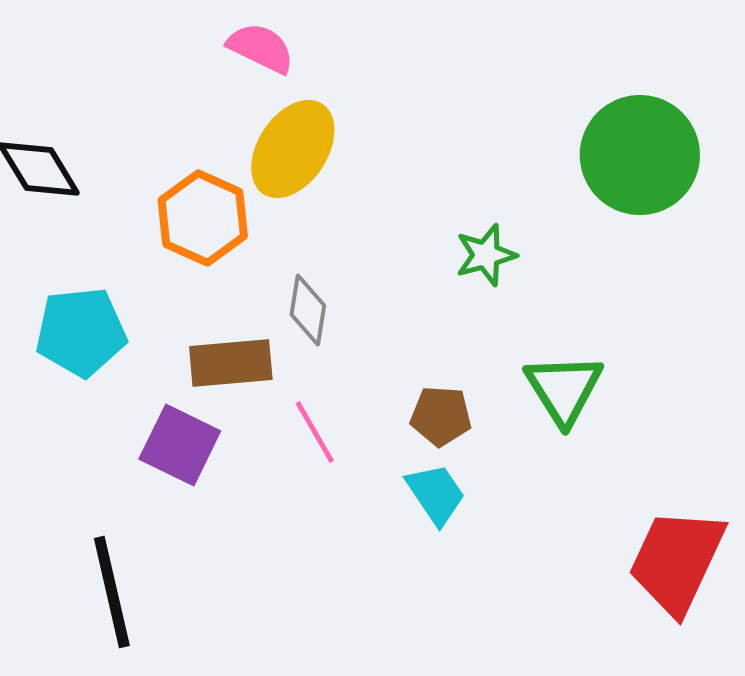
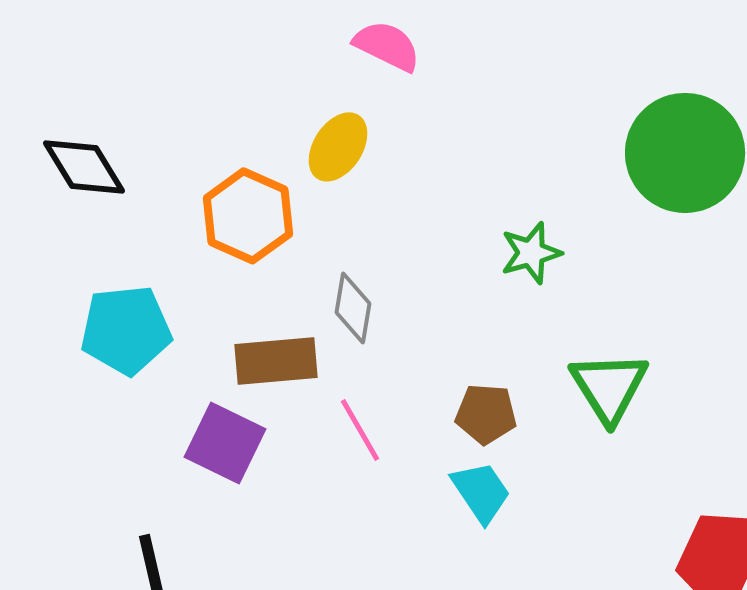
pink semicircle: (261, 48) -> (387, 46), moved
yellow ellipse: (293, 149) -> (338, 147), size x0.7

